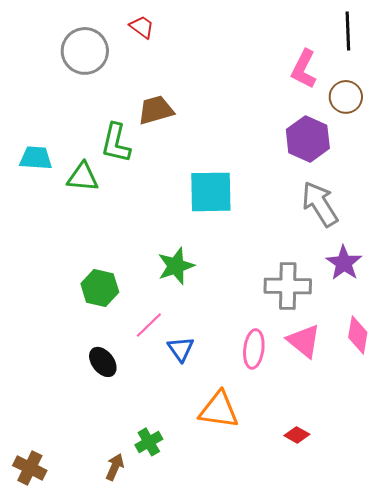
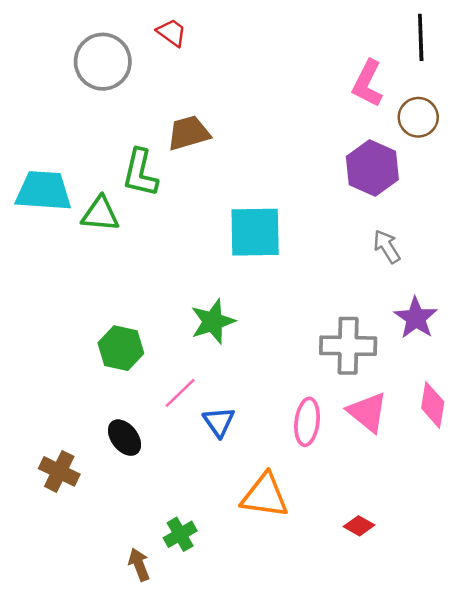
cyan trapezoid: (36, 158) -> (44, 191), size x1.4
gray arrow: (320, 204) -> (387, 247), size x0.6
brown arrow: (115, 467) -> (139, 565), turned -44
brown cross: (30, 468) -> (59, 471), moved

